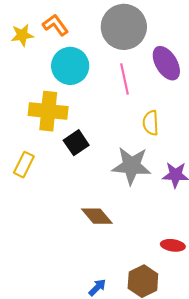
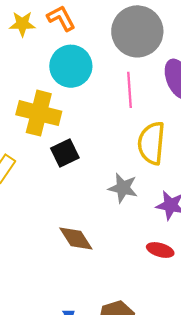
yellow semicircle: (151, 123) -> (151, 143), size x1.5
gray star: (131, 166) -> (123, 188), size x0.7
red ellipse: (173, 245) -> (160, 250), moved

